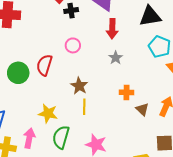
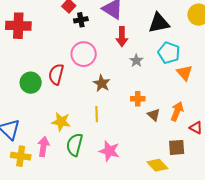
pink circle: (73, 45) -> (84, 54), size x1.6
gray star: (116, 58) -> (136, 61), moved
brown star: (79, 86) -> (102, 83), moved

